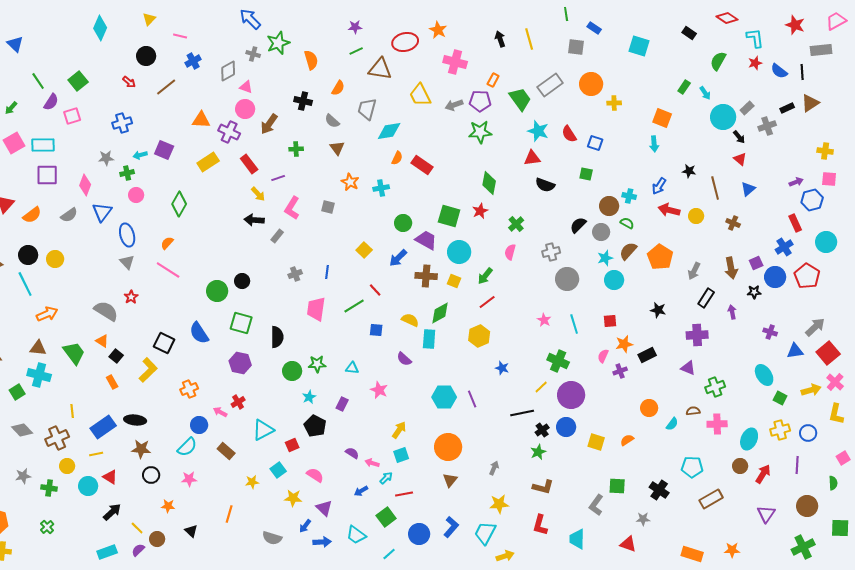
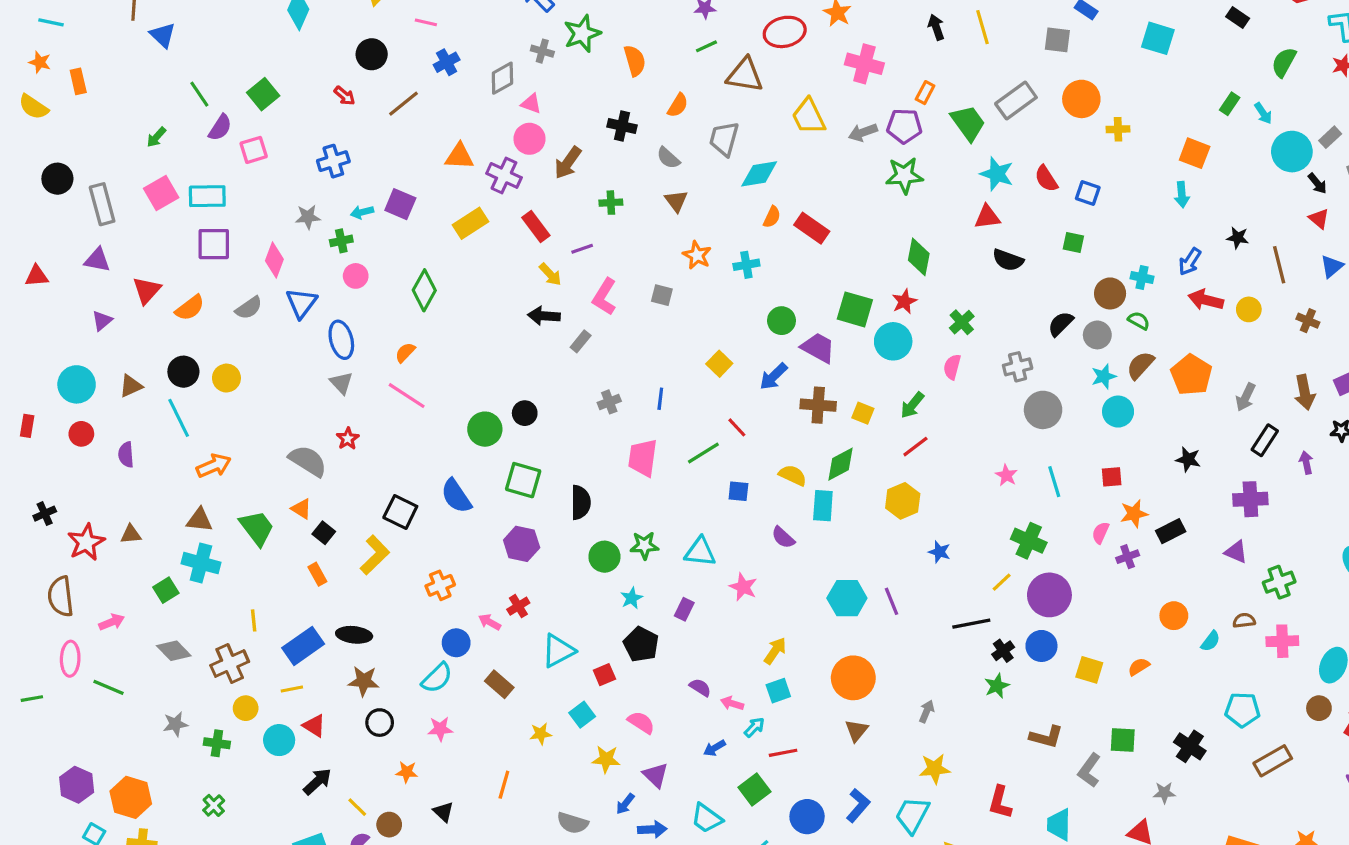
cyan circle: (459, 252) -> (893, 341), moved
cyan triangle: (352, 368) -> (700, 552), size x1.5
brown L-shape: (543, 487) -> (1046, 737), moved

